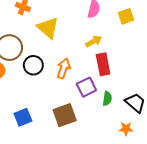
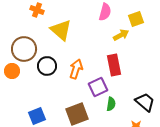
yellow arrow: (94, 41) -> (121, 35), moved
green semicircle: (107, 99) -> (111, 104), moved

